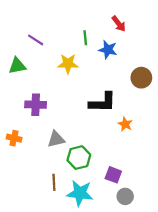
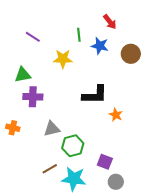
green triangle: (17, 66) -> (23, 75), moved
brown circle: (141, 78) -> (131, 54), moved
brown line: (54, 182) -> (50, 169), turned 63

